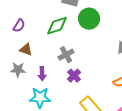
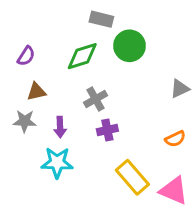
brown triangle: (26, 50) -> (36, 92), turned -32
purple cross: (74, 76) -> (107, 130), turned 32

